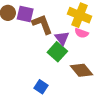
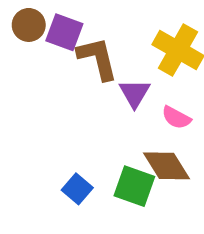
pink semicircle: (81, 33) -> (176, 118), moved
green square: (57, 52) -> (134, 186), moved, turned -30

